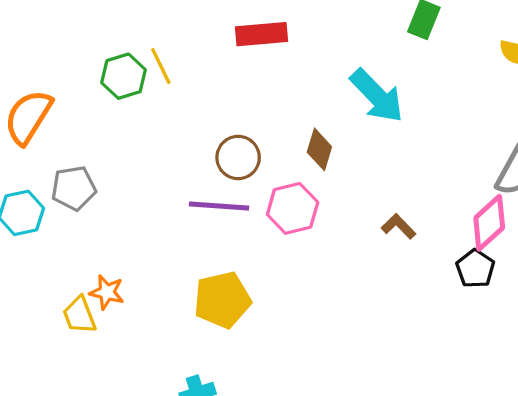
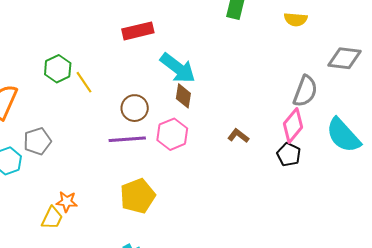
yellow line: (161, 66) -> (84, 82), moved
cyan arrow: (377, 96) -> (178, 68), moved
yellow trapezoid: (79, 315) -> (52, 218), turned -125

